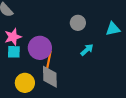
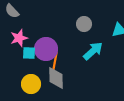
cyan arrow: (87, 50) -> (93, 51), size x1.5
cyan square: (14, 52) -> (29, 53), moved

